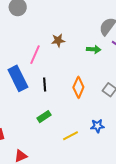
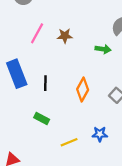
pink line: (35, 55) -> (37, 33), moved
green rectangle: (44, 117) -> (42, 118), turned 56

